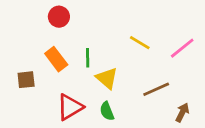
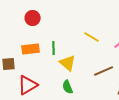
orange rectangle: (56, 59) -> (31, 49), turned -60
red triangle: (70, 107) -> (28, 85), moved

